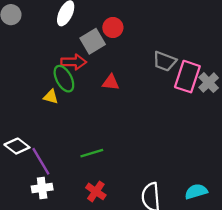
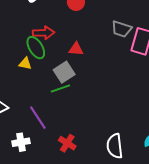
gray square: (93, 41) -> (64, 72), moved
green line: (92, 153) -> (60, 89), moved
purple line: (41, 161) -> (38, 118), moved

